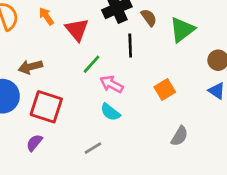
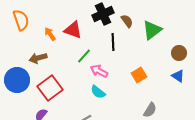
orange arrow: (46, 16) -> (50, 34), moved
red triangle: (77, 30) -> (73, 30), turned -30
red square: (46, 107) -> (50, 88), turned 35

